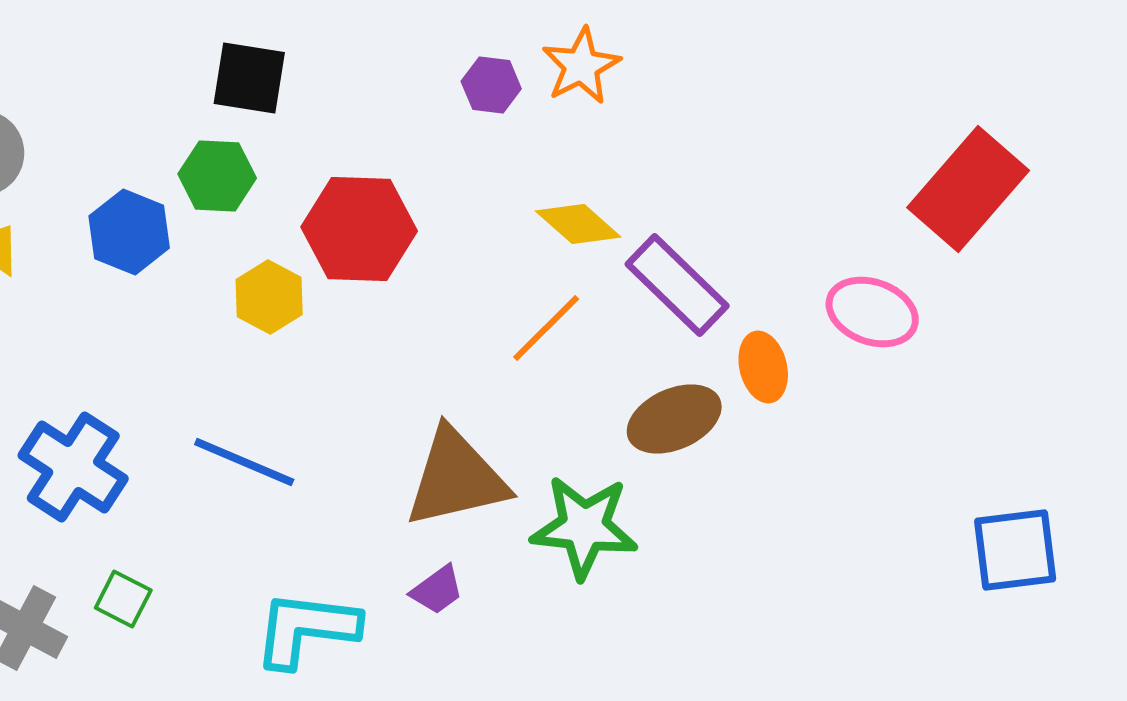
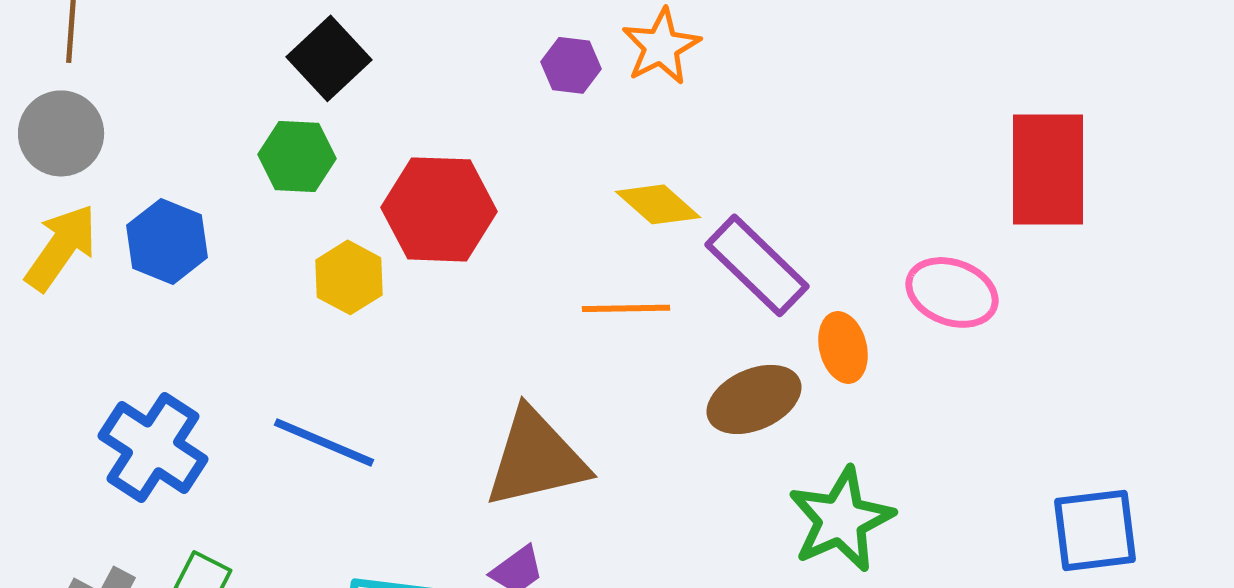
black square: (249, 78) -> (329, 58), turned 38
red rectangle: (968, 189) -> (1048, 169), turned -41
blue hexagon: (129, 232) -> (167, 241), moved
orange line: (546, 328) -> (626, 308), turned 44
green star: (584, 527) -> (841, 519), moved, turned -30

